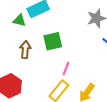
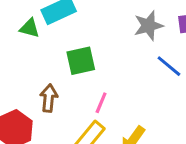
brown arrow: (25, 50) -> (49, 98), moved

